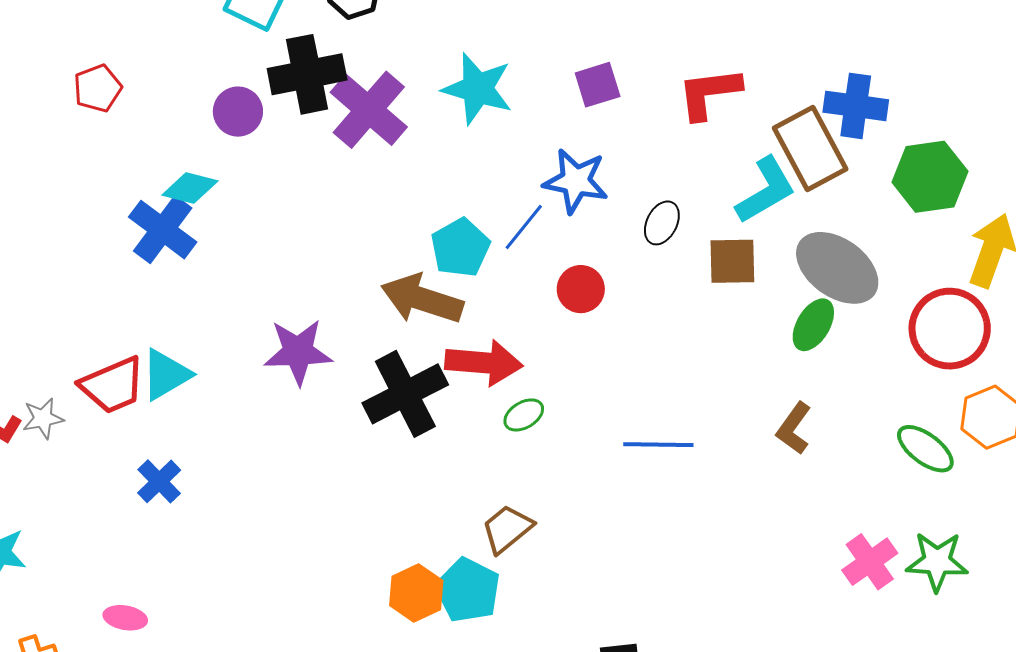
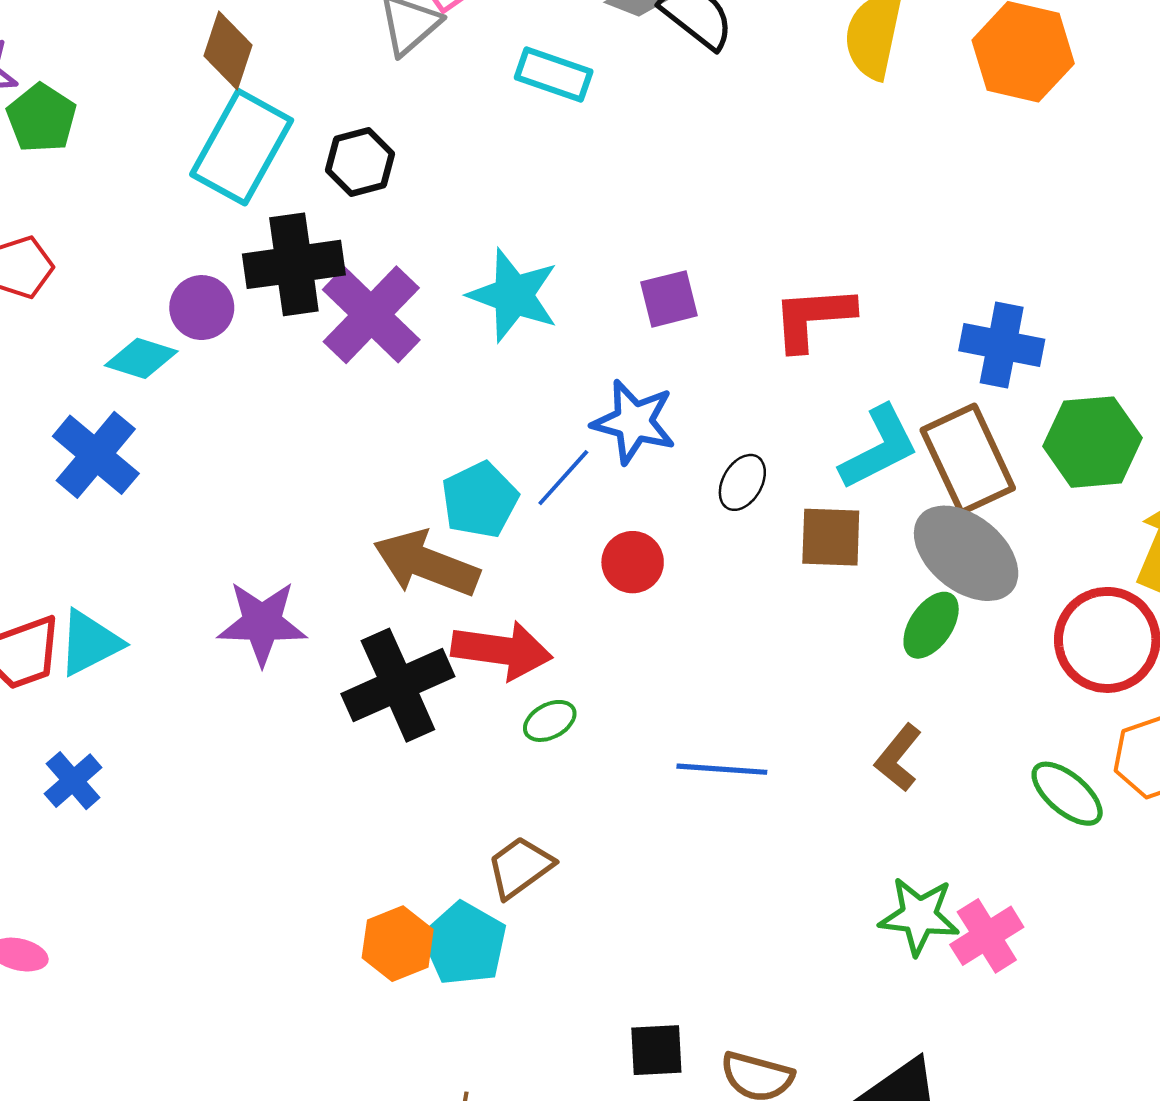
brown rectangle: (810, 149) -> (968, 459), moved
cyan diamond: (190, 188) -> (141, 358), moved
green star: (937, 561) -> (919, 916), moved

